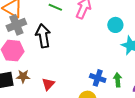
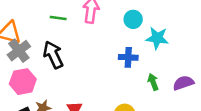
blue cross: (98, 78) -> (128, 57), moved

